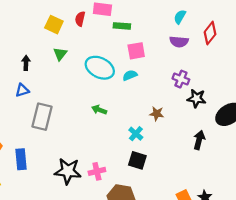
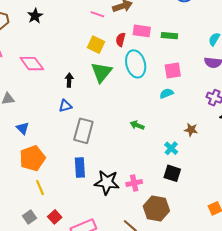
green rectangle: (122, 26) -> (169, 36), moved
green triangle: (60, 54) -> (101, 72), size x1.6
cyan ellipse: (100, 68) -> (136, 64), moved, turned 48
blue rectangle: (21, 159) -> (80, 168), moved

